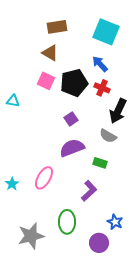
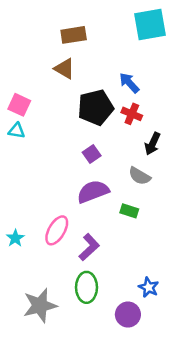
cyan square: (106, 32) -> (150, 25), moved, turned -32
pink square: (46, 81) -> (19, 105), moved
black arrow: (118, 111) -> (153, 144), size x0.7
purple L-shape: (89, 191) -> (89, 247), moved

